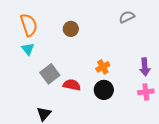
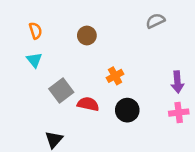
orange semicircle: (29, 25) -> (35, 31), size x0.6
orange cross: (103, 67) -> (115, 76), moved

